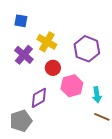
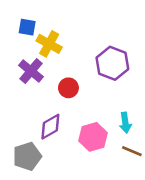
yellow cross: (47, 42) -> (49, 44), moved
pink hexagon: (72, 86) -> (93, 137), moved

